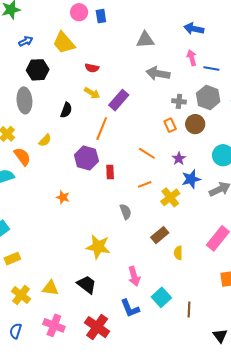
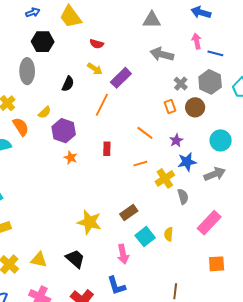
gray cross: (179, 101) -> (181, 84), turned 32
purple hexagon: (86, 158) -> (64, 131), moved
orange star: (63, 197) -> (71, 158), moved
gray semicircle: (126, 212) -> (183, 197), moved
brown rectangle: (160, 235) -> (129, 213), moved
cyan square: (161, 297) -> (145, 237), moved

